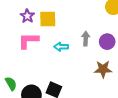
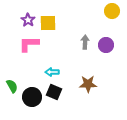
cyan arrow: (61, 47) -> (52, 72), moved
brown star: (103, 69) -> (88, 84), moved

